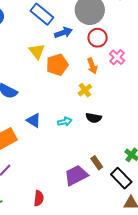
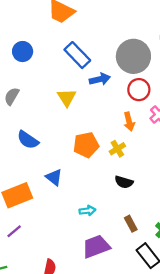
orange pentagon: (57, 65) -> (86, 145), moved
cyan arrow: (65, 122) -> (87, 211), moved
brown rectangle: (97, 163) -> (131, 224), moved

